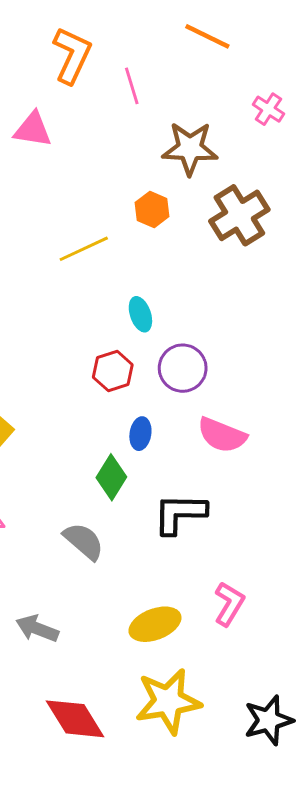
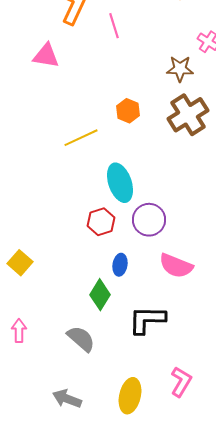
brown star: (190, 148) -> (180, 69), moved, size x0.7
cyan ellipse: (140, 314) -> (120, 183), size x1.6
yellow ellipse: (155, 624) -> (130, 396), turned -56
gray arrow: (37, 629) -> (67, 399), moved

